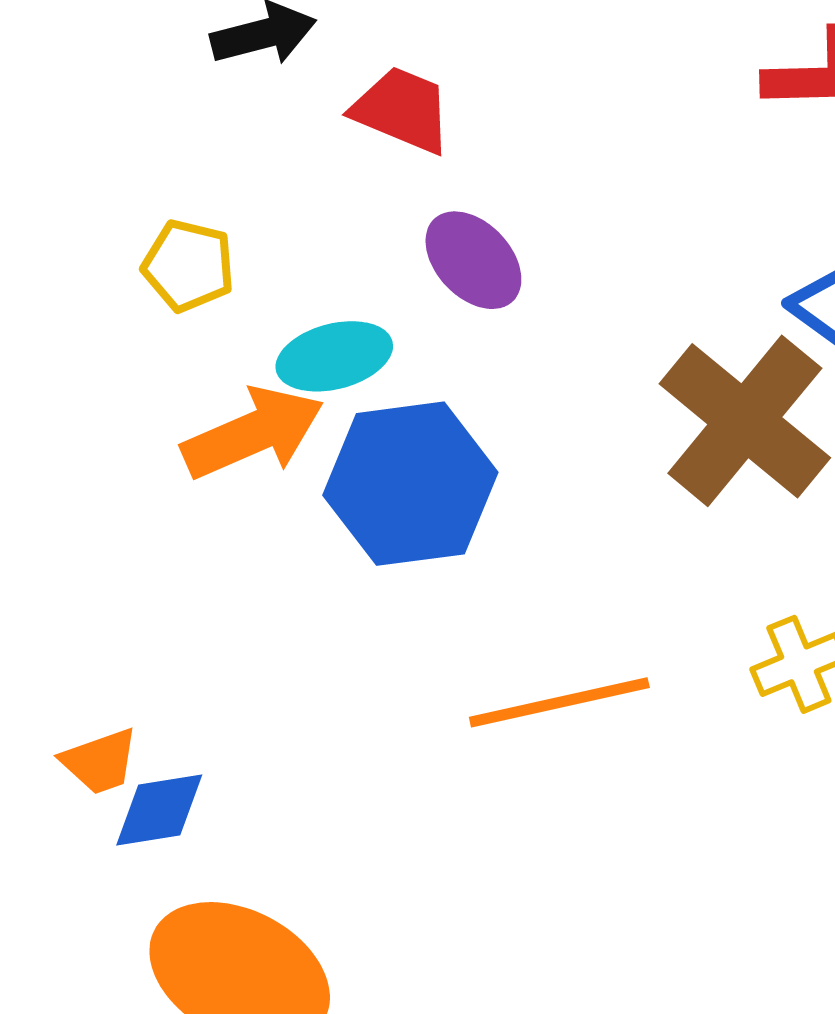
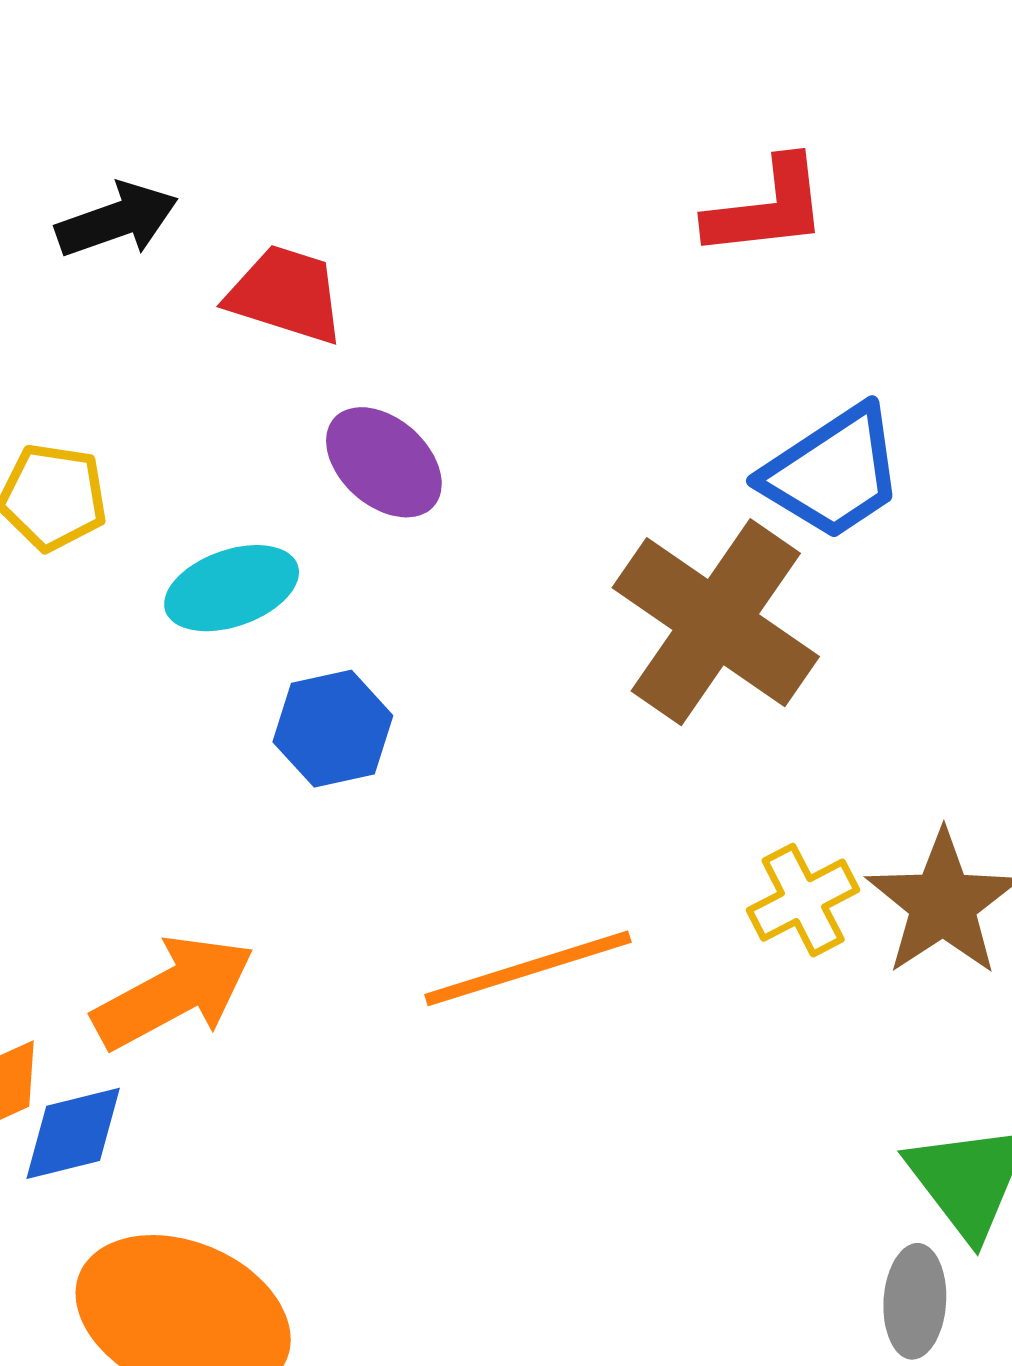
orange arrow: (253, 433) -> (174, 992), moved
blue hexagon: (410, 484) -> (333, 729), size x0.6

